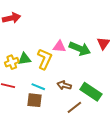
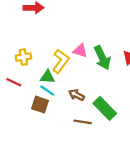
green arrow: (80, 49) -> (102, 58), turned 30
green triangle: (24, 59) -> (48, 77), moved
brown line: (74, 107) -> (83, 122), turned 35

